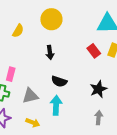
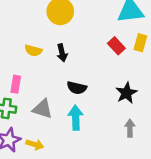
yellow semicircle: (18, 31) -> (33, 51), moved, turned 80
gray triangle: (30, 96) -> (43, 109), turned 36
yellow arrow: (33, 123) -> (35, 145), moved

